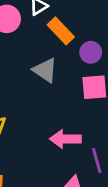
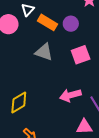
purple circle: (91, 52) -> (71, 24), moved

